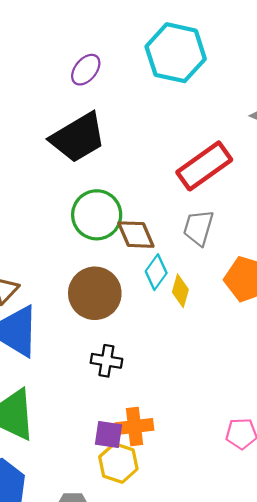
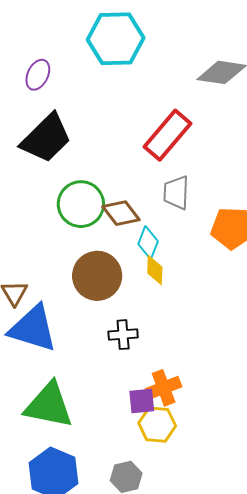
yellow diamond: (180, 291) -> (155, 270), moved

